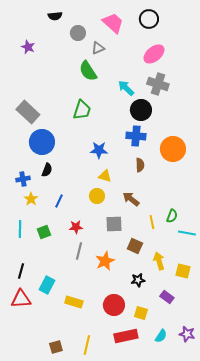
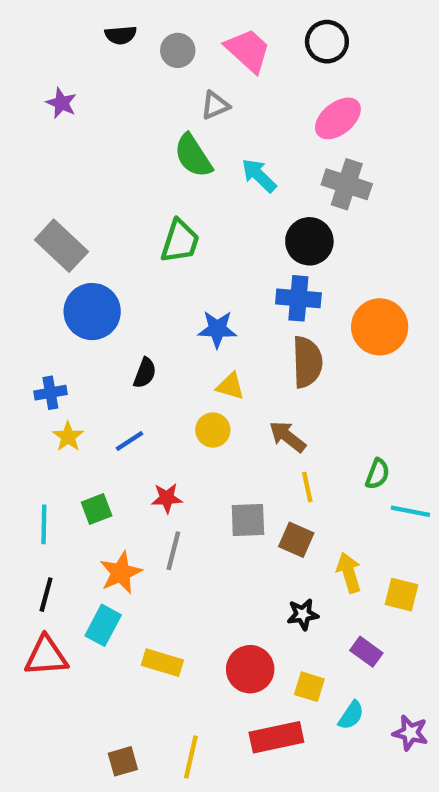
gray circle: (78, 33) -> (178, 50), moved
cyan arrow: (126, 88) -> (259, 175), moved
brown semicircle: (140, 165) -> (307, 362), size x1.6
black semicircle: (47, 170) -> (145, 373), moved
blue line: (59, 201) -> (129, 441), turned 32
yellow line: (152, 222) -> (307, 487), moved
gray square: (114, 224) -> (248, 520), moved
cyan line: (20, 229) -> (44, 524), moved
orange star: (105, 261) -> (121, 573), moved
cyan semicircle: (161, 336) -> (351, 715), moved

